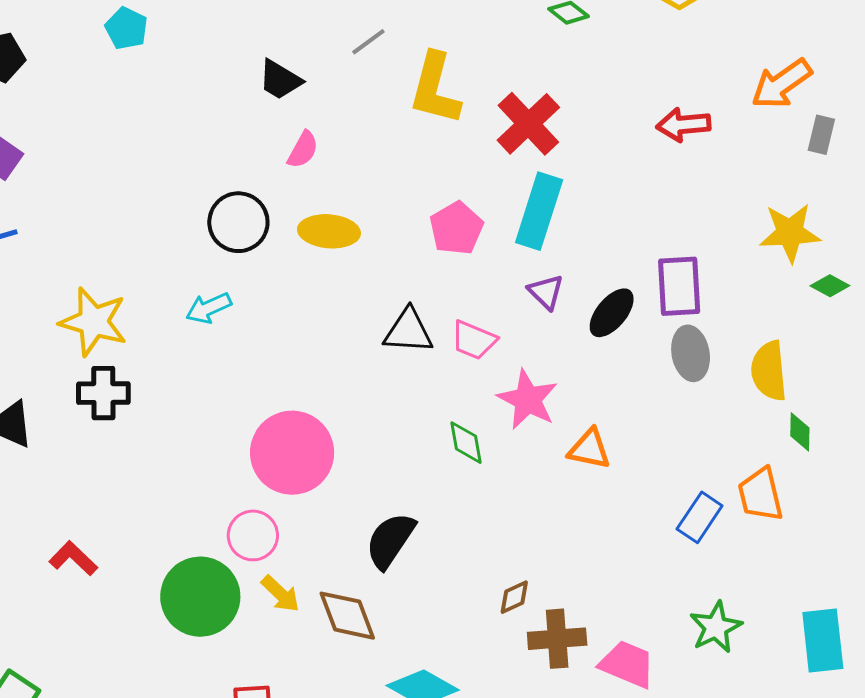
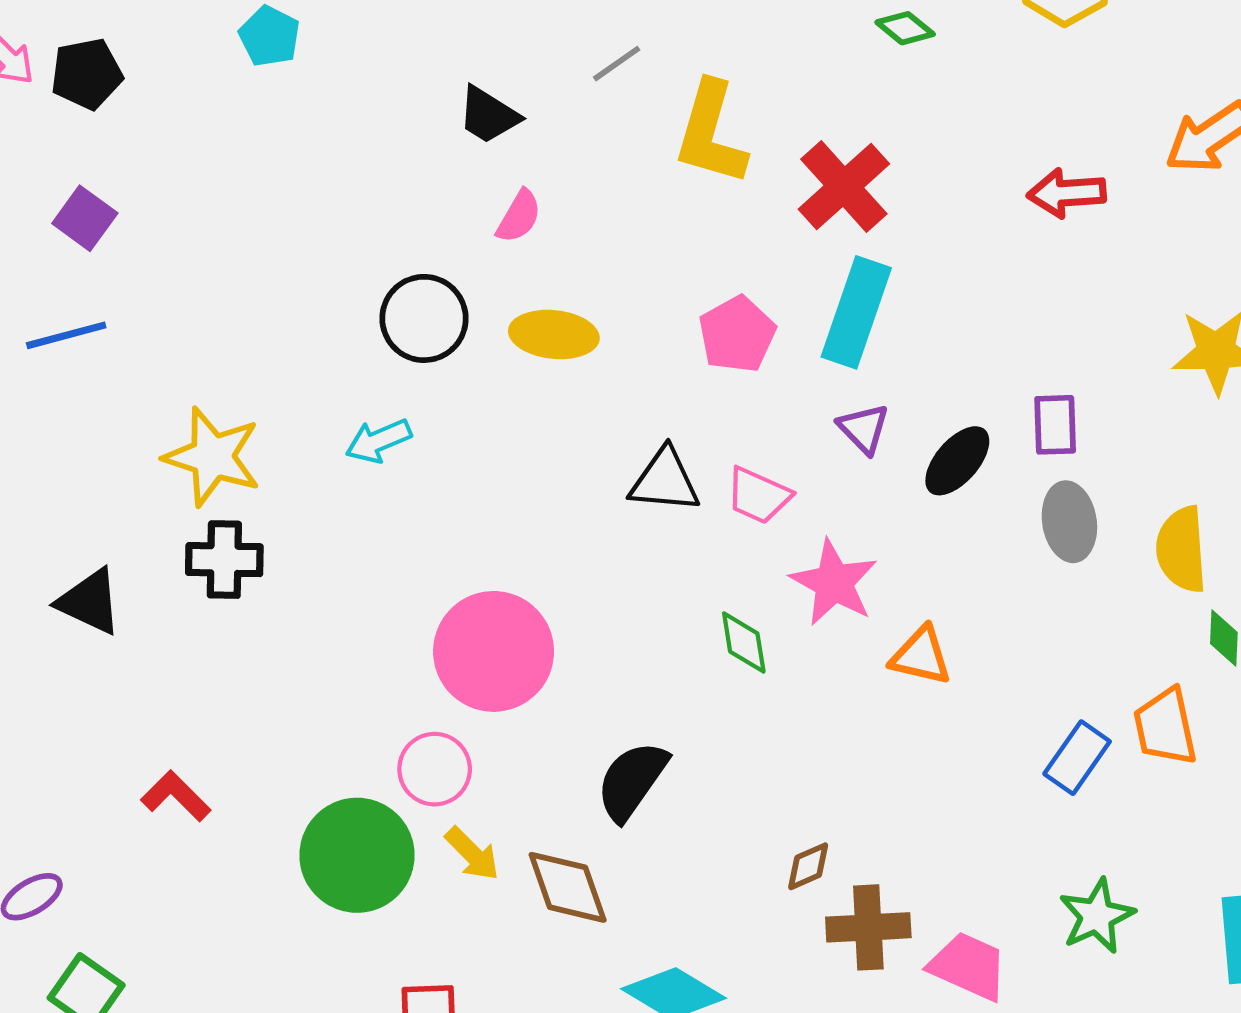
purple rectangle: (679, 286) -> (1055, 425), size x0.7

